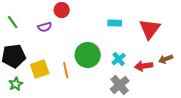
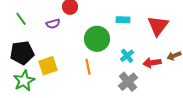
green circle: (88, 55) -> (97, 39), moved
orange line: (66, 70) -> (88, 67), moved
green star: (16, 84) -> (24, 81), size x1.5

